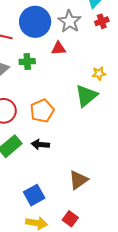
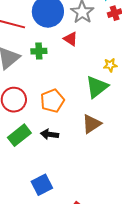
red triangle: (59, 48) -> (71, 39), turned 35
brown triangle: (78, 180) -> (92, 124), moved

